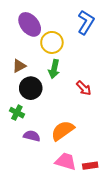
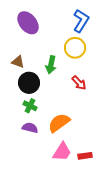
yellow circle: (52, 42) -> (75, 48), moved
brown triangle: (19, 66) -> (18, 62), turned 48
green cross: (17, 113) -> (30, 106), moved
pink trapezoid: (66, 161) -> (62, 152), turned 105

